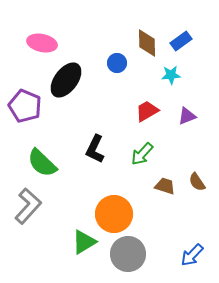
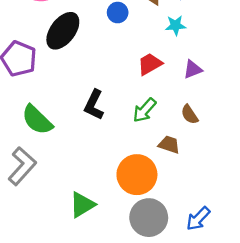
brown semicircle: (197, 182) -> (190, 115), moved
orange circle: (114, 214) -> (137, 175), moved
gray circle: (128, 254) -> (149, 218), moved

